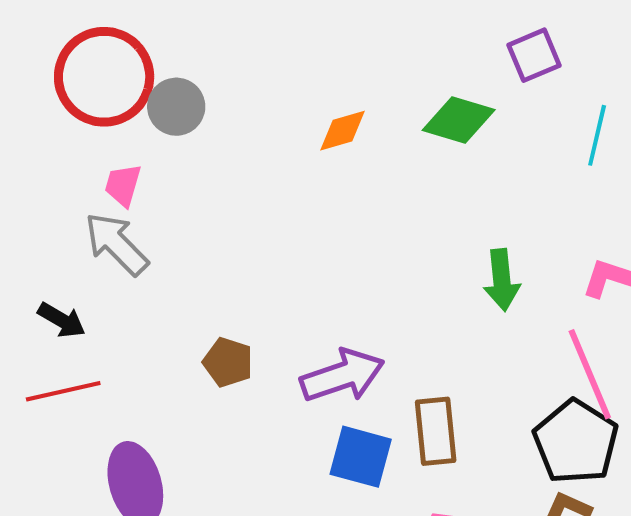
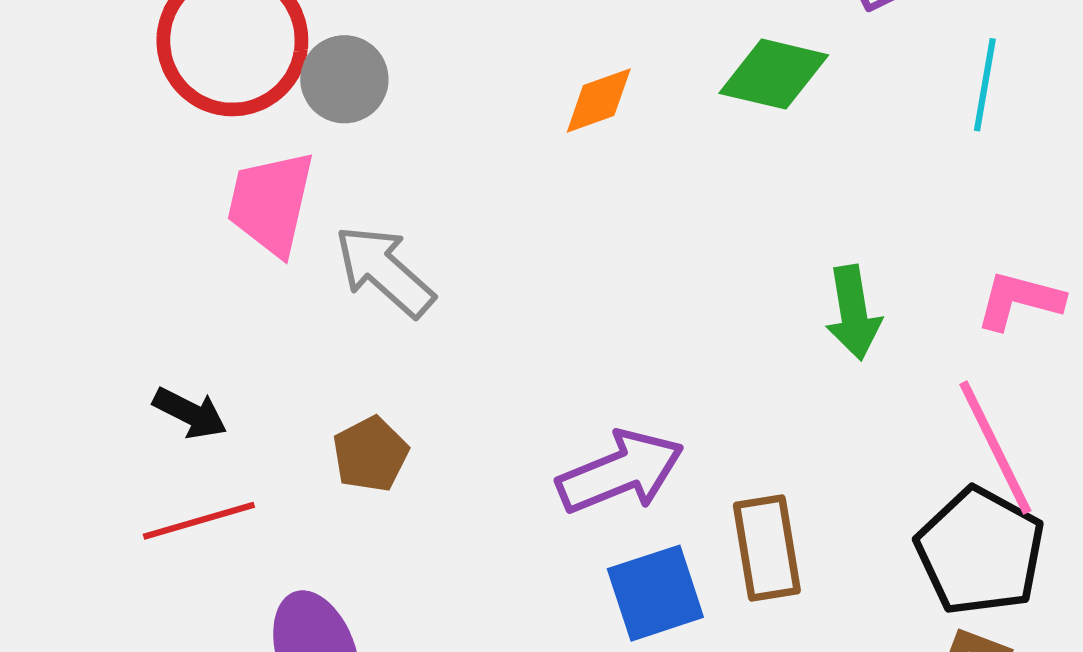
pink trapezoid: (123, 185) -> (271, 203), size x1.6
gray arrow: (116, 244) -> (384, 271), moved
brown pentagon: (228, 362) -> (370, 454), moved, turned 30
blue square: (361, 457) -> (655, 593), turned -30

